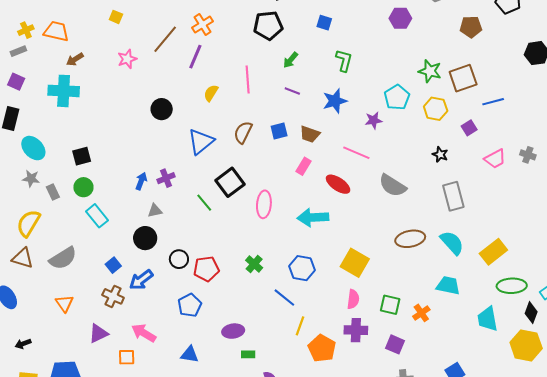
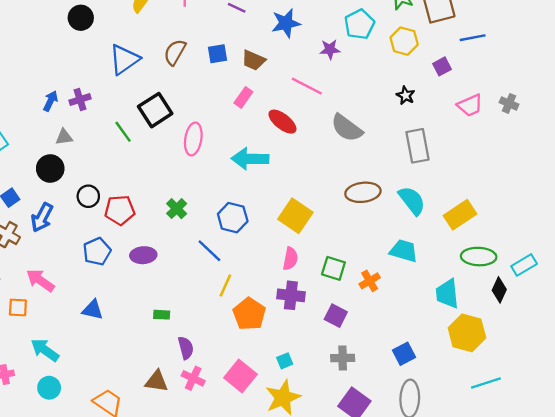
blue arrow: (141, 280) -> (42, 217), turned -30
purple ellipse: (233, 331) -> (143, 255), moved
yellow hexagon: (526, 345) -> (467, 333), moved

